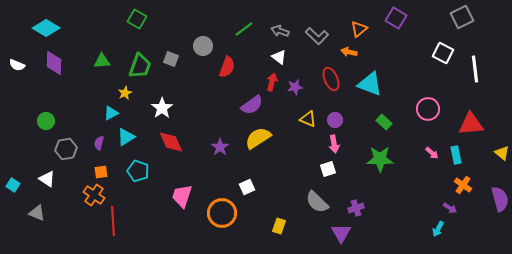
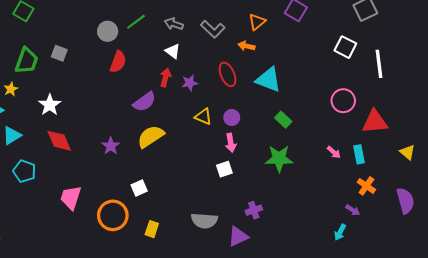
gray circle: (203, 46) -> (108, 31), moved
pink circle: (428, 109) -> (343, 101), moved
gray semicircle: (317, 202) -> (204, 221), moved, turned -40
yellow rectangle: (279, 226) -> (152, 229), moved
purple triangle: (341, 233) -> (238, 236), turned 35

